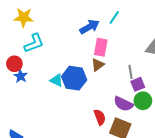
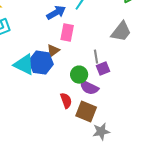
brown triangle: (98, 65) -> (53, 51), moved
cyan triangle: (57, 80) -> (24, 65), size x1.6
green circle: (143, 101) -> (79, 75), moved

